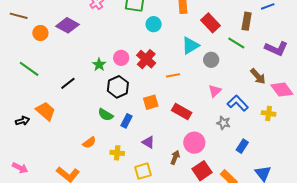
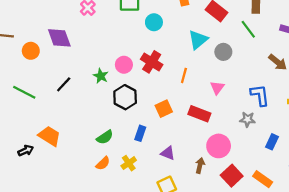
purple diamond: (67, 25) -> (59, 38), turned 50
green line: (236, 43) -> (248, 29), turned 30
orange line: (173, 75) -> (184, 75), turned -56
black line: (68, 83) -> (64, 84), moved
pink triangle: (215, 91) -> (217, 88), moved
blue L-shape: (238, 103) -> (260, 95), turned 45
green semicircle: (106, 115) -> (105, 137), moved, turned -56
yellow cross: (117, 153) -> (129, 163), moved, turned -32

